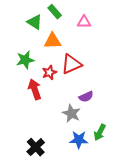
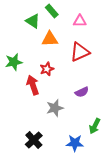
green star: (25, 60) -> (14, 62), moved
red triangle: (71, 64) -> (80, 52), moved
gray star: (71, 113) -> (55, 108), moved, turned 30
blue star: (79, 140) -> (75, 143), moved

